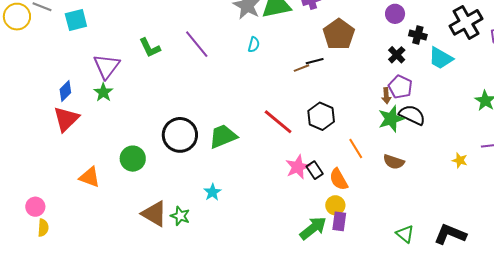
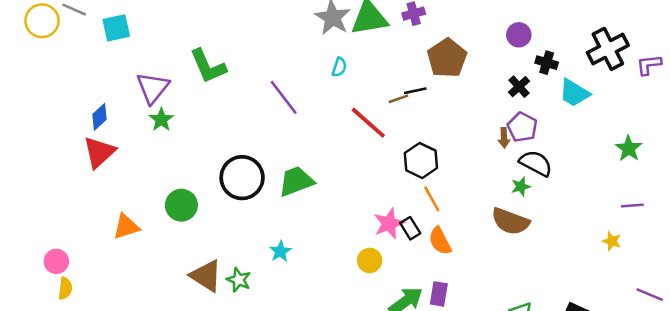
purple line: (197, 44) -> (284, 97), moved
green L-shape: (150, 48) -> (208, 66), size x1.4
green star: (103, 92) -> (161, 120), moved
green star: (391, 119) -> (521, 186), moved, size x0.6
red line: (278, 122) -> (368, 123), moved
orange line: (356, 148) -> (432, 199), moved
yellow star: (460, 160) -> (612, 241), moved
brown semicircle: (394, 162) -> (510, 221), size x1.4
orange triangle: (90, 177) -> (126, 227), turned -40
yellow circle: (335, 205) -> (370, 260), moved

